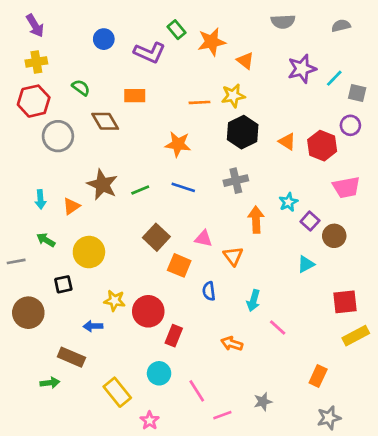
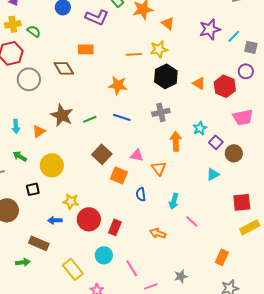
green semicircle: (81, 88) -> (34, 31), moved
red circle: (148, 311) -> (89, 219), moved

